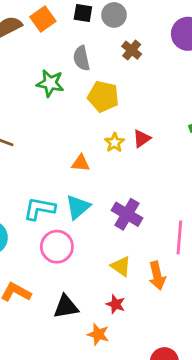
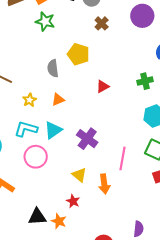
gray semicircle: (82, 58) -> (53, 68), moved
green star: (50, 83) -> (45, 22), moved
yellow star: (114, 143) -> (30, 100), moved
orange triangle: (81, 163) -> (58, 100), turned -32
black triangle: (66, 307) -> (37, 217), moved

